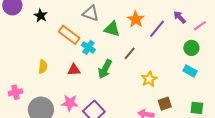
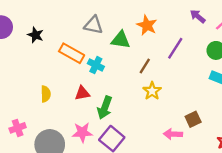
purple line: (157, 29) -> (175, 48), moved
green arrow: (105, 69) -> (105, 108), moved
yellow star: (149, 79) -> (152, 91), moved

